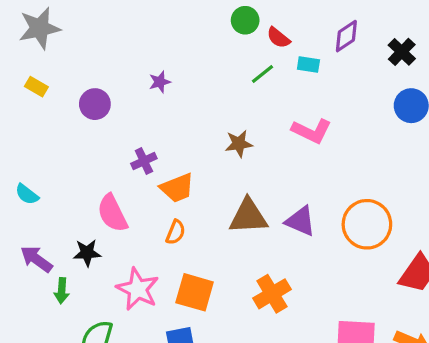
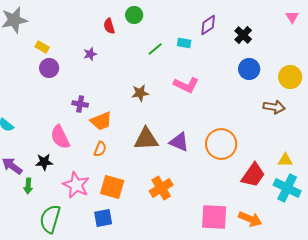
green circle: (245, 20) -> (134, 15), moved
red semicircle: (278, 38) -> (109, 26), moved, turned 35
yellow rectangle: (36, 87) -> (42, 47), moved
purple cross: (144, 161) -> (80, 104), turned 35

